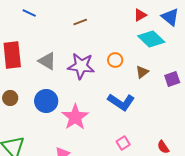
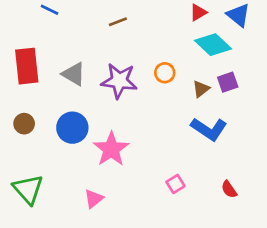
purple square: (172, 79) -> (228, 82), moved
blue L-shape: (121, 102) -> (209, 129), moved

